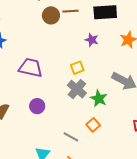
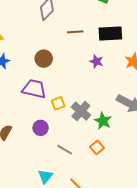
brown circle: (51, 15) -> (44, 59), moved
yellow square: (77, 68) -> (58, 103), moved
gray line: (71, 137) -> (65, 150), moved

